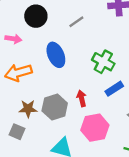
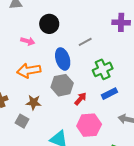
gray line: (76, 22) -> (85, 42), moved
green cross: (103, 62) -> (103, 69), turned 30
red arrow: (82, 98) -> (80, 99), turned 48
gray hexagon: (55, 107) -> (62, 85), moved

